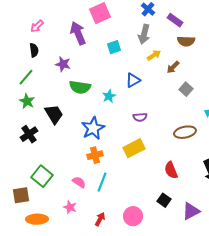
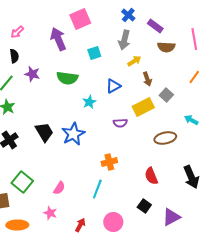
purple star: (63, 64) -> (32, 74), moved
brown arrow: (173, 67) -> (147, 79), moved, turned -64
green semicircle: (80, 87) -> (67, 78), moved
black trapezoid: (54, 114) -> (44, 132), moved
yellow rectangle: (134, 148) -> (143, 107), moved
orange cross: (95, 155) -> (109, 162), moved
pink semicircle: (79, 182) -> (59, 188), turned 88
cyan line: (102, 182) -> (97, 189), moved

